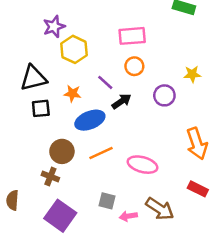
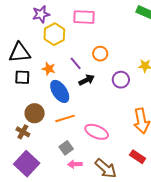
pink rectangle: (132, 36) -> (84, 17), moved
blue ellipse: (90, 120) -> (60, 91), turned 70
gray square: (107, 201) -> (66, 148), moved, turned 32
pink arrow: (128, 216) -> (75, 164), moved

